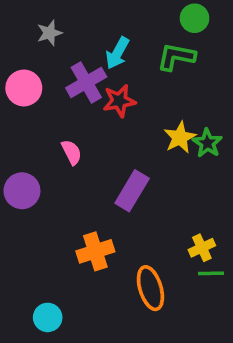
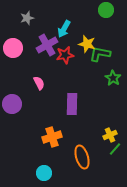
green L-shape: (176, 57) -> (100, 54), moved
yellow star: (180, 138) -> (87, 44), moved, turned -30
purple rectangle: (132, 191) -> (72, 104), turned -30
green line: (211, 273) -> (115, 149), turned -48
cyan circle: (48, 317) -> (44, 173), moved

